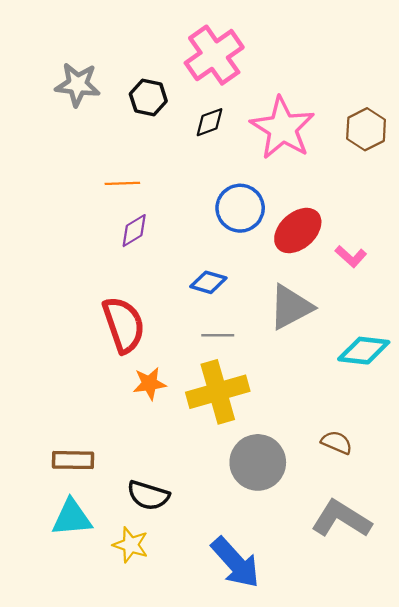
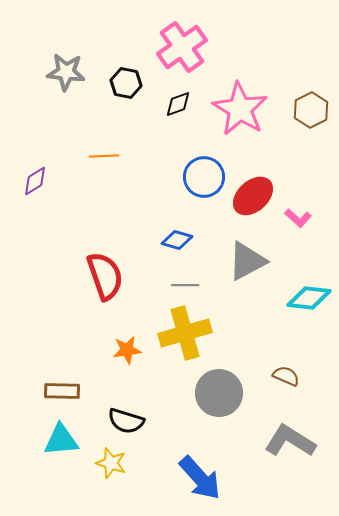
purple diamond: (134, 231) -> (35, 181), moved
orange star: (149, 384) -> (127, 350), moved

